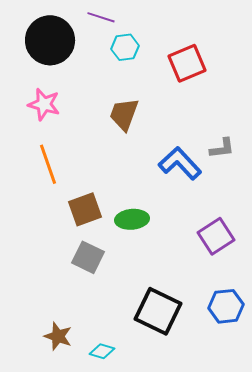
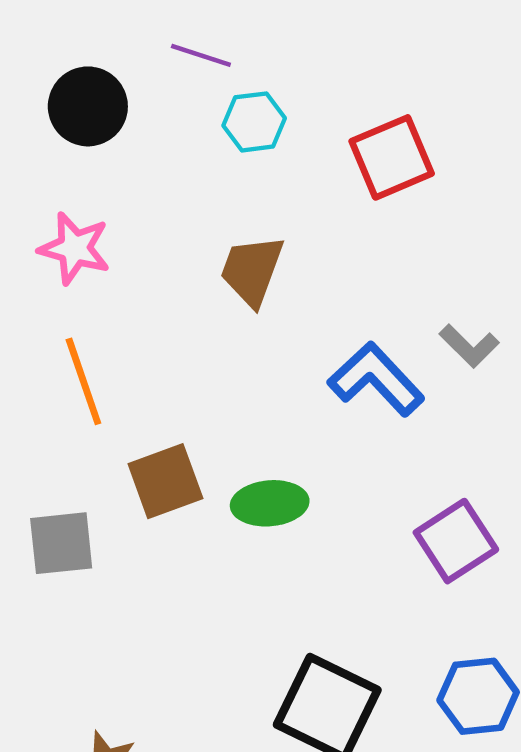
black circle: (50, 40) -> (88, 106), size x0.7
gray L-shape: (222, 148) -> (469, 346), turned 52
gray square: (88, 257) -> (61, 543), moved, turned -32

